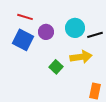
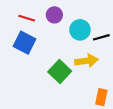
purple circle: (46, 32) -> (54, 15), moved
green square: (56, 67) -> (60, 71), size x1.5

